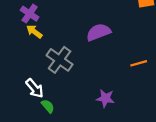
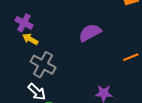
gray cross: (60, 60) -> (43, 65), moved

